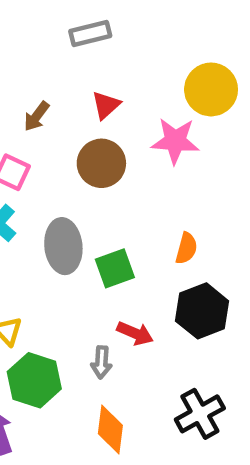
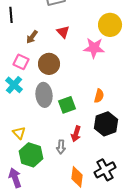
red triangle: (106, 105) -> (63, 32), turned -32
brown circle: (101, 163) -> (49, 64), moved
red arrow: (135, 333) -> (76, 134), turned 84
orange diamond: (110, 429) -> (77, 177), moved

